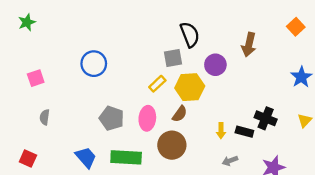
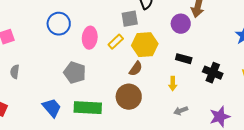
purple circle: (215, 65) -> (181, 24), moved
pink ellipse: (147, 118) -> (90, 38), moved
black rectangle: (244, 132) -> (184, 59), moved

